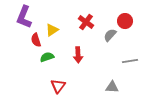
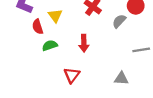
yellow triangle: (52, 30) -> (55, 16), turned -32
red triangle: (58, 86) -> (72, 75), moved

